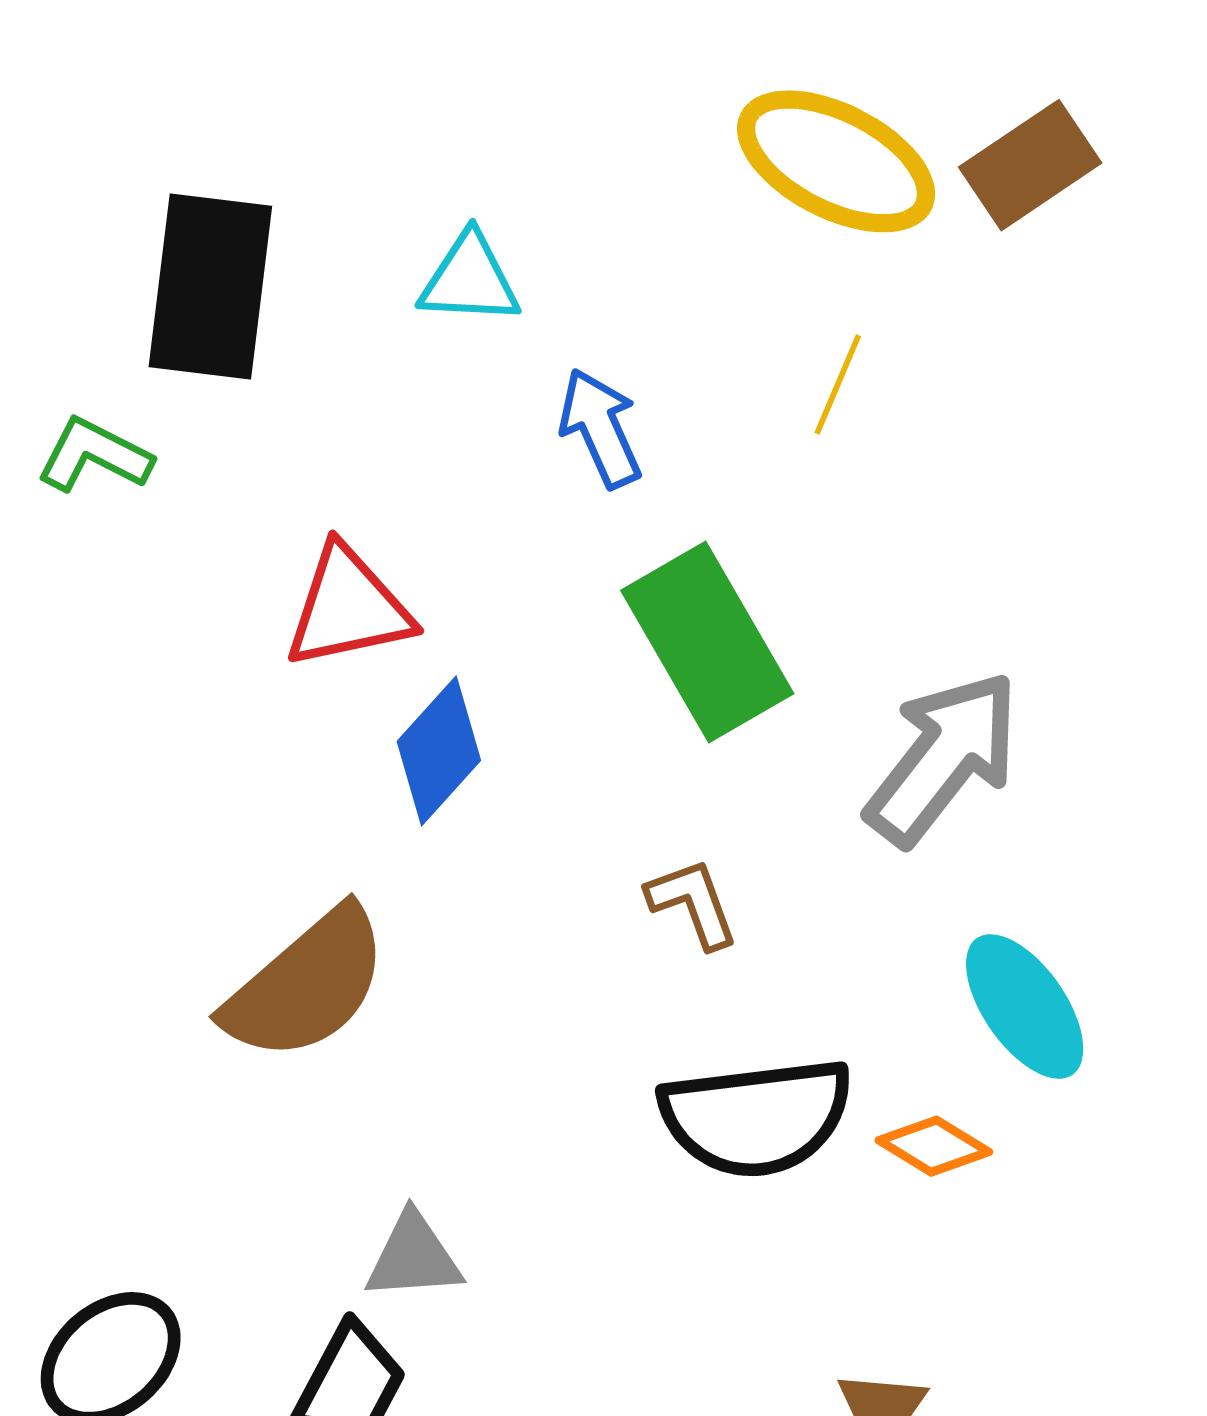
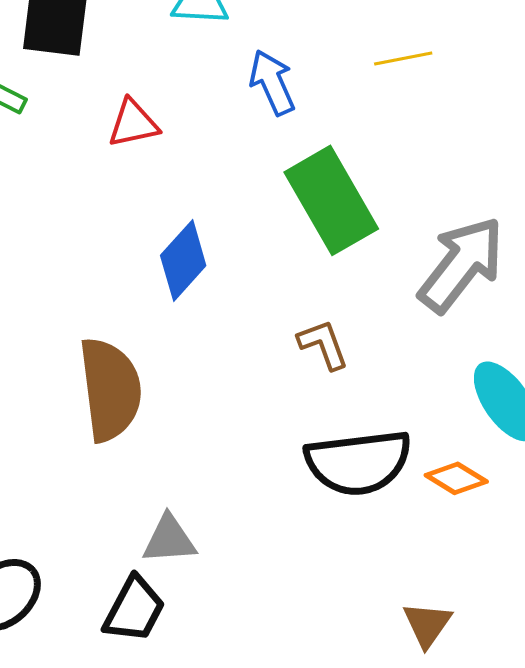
yellow line: (838, 384) -> (403, 58), turned 56
red triangle: (348, 608) -> (133, 123), moved, size x0.7
brown semicircle: (306, 985) -> (110, 389), turned -56

